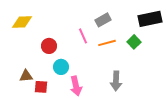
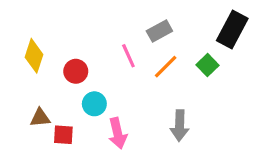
black rectangle: (150, 19) -> (232, 29), turned -50
yellow diamond: (22, 22) -> (34, 56), moved, turned -70
orange line: (107, 43) -> (166, 67), turned -30

